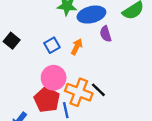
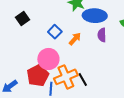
blue square: (52, 45) -> (55, 32), turned -32
orange cross: (79, 92) -> (66, 77), turned 30

